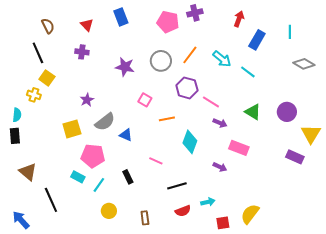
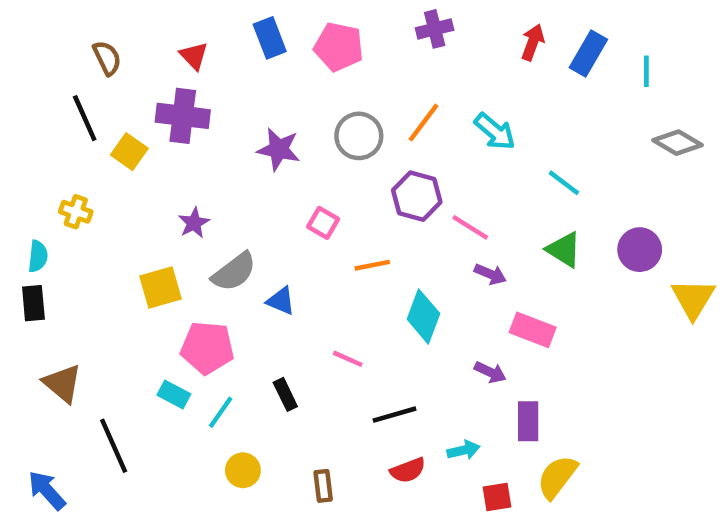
pink pentagon: (168, 22) -> (339, 47), moved
blue rectangle: (257, 40) -> (588, 53), moved
purple cross: (82, 52) -> (183, 116), size x1.6
cyan line: (248, 72) -> (564, 183), moved
yellow square: (47, 78) -> (129, 152), moved
purple rectangle: (295, 157) -> (528, 421), moved, turned 66

